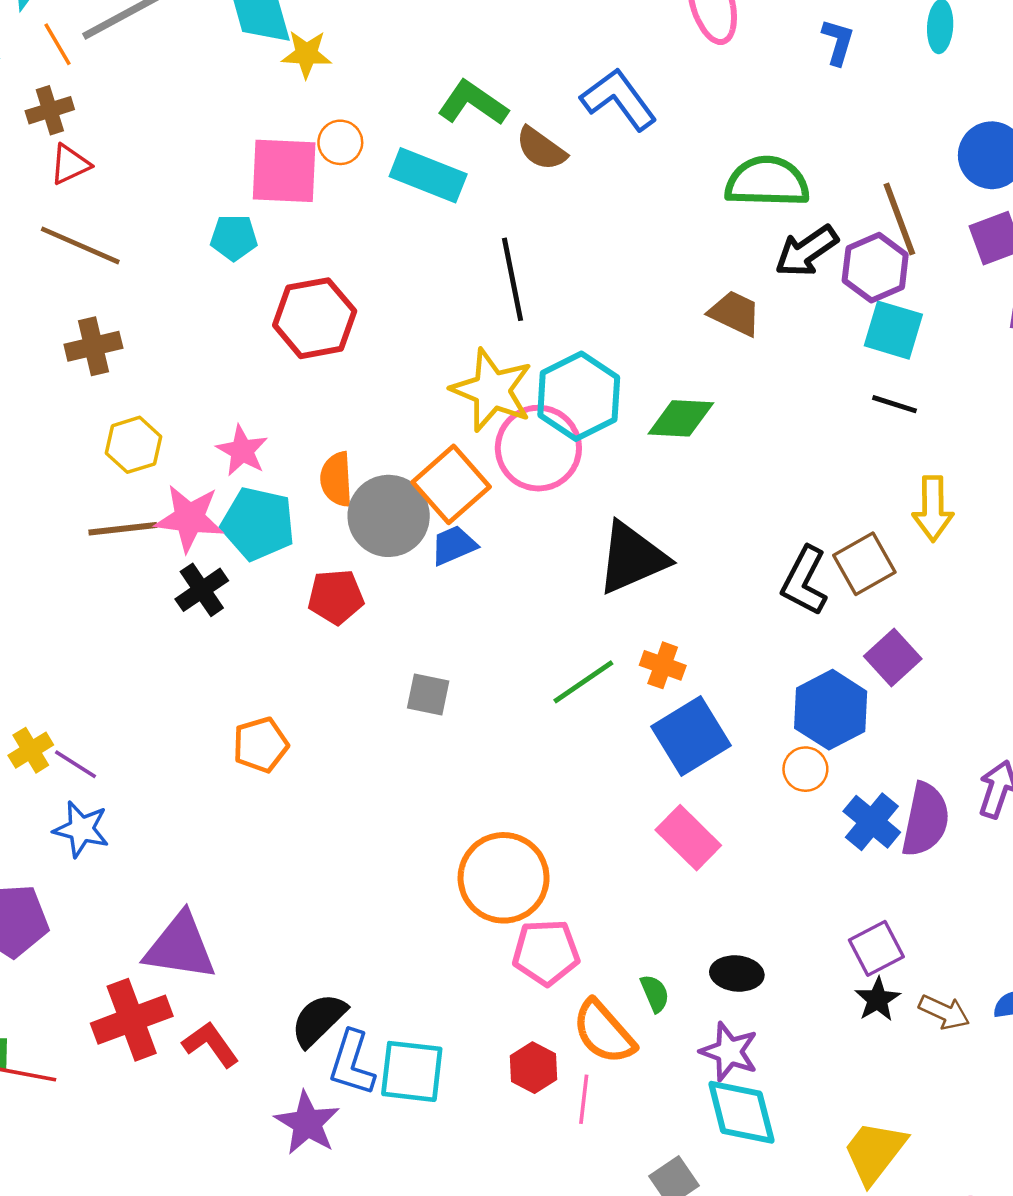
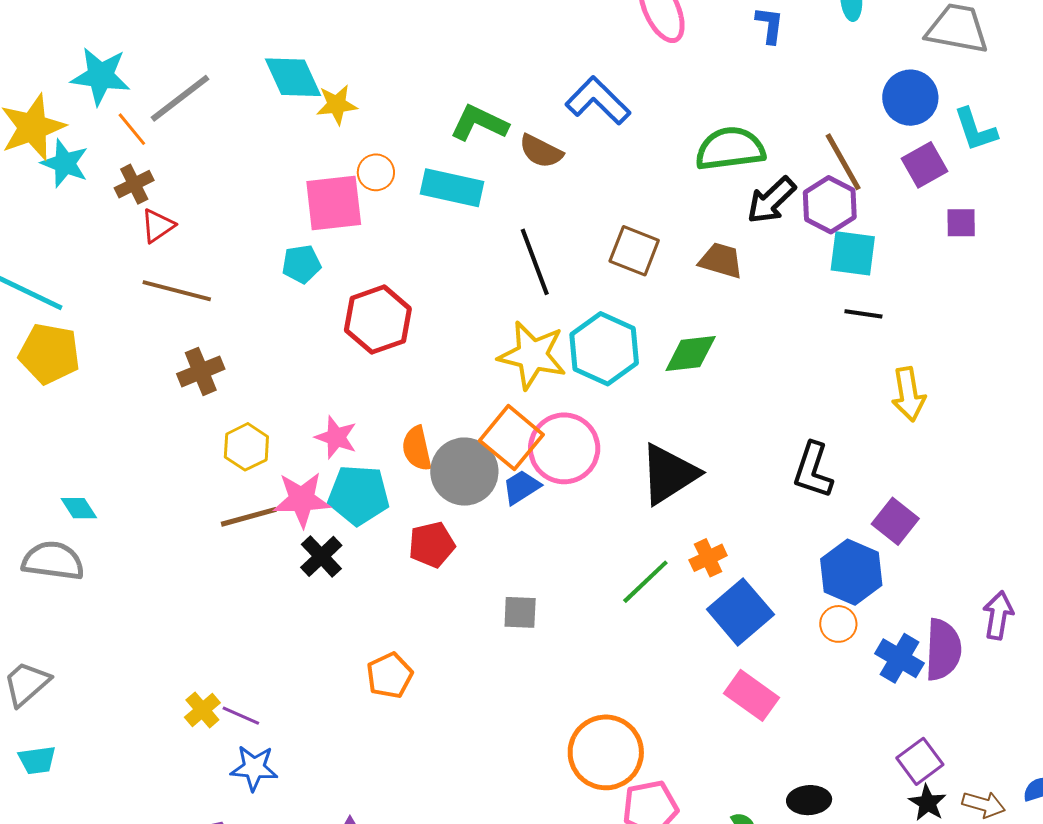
pink circle: (538, 448) -> (564, 448), moved
brown square: (864, 564) -> (634, 251), moved, turned -30
orange cross: (663, 665) -> (708, 558), turned -36

